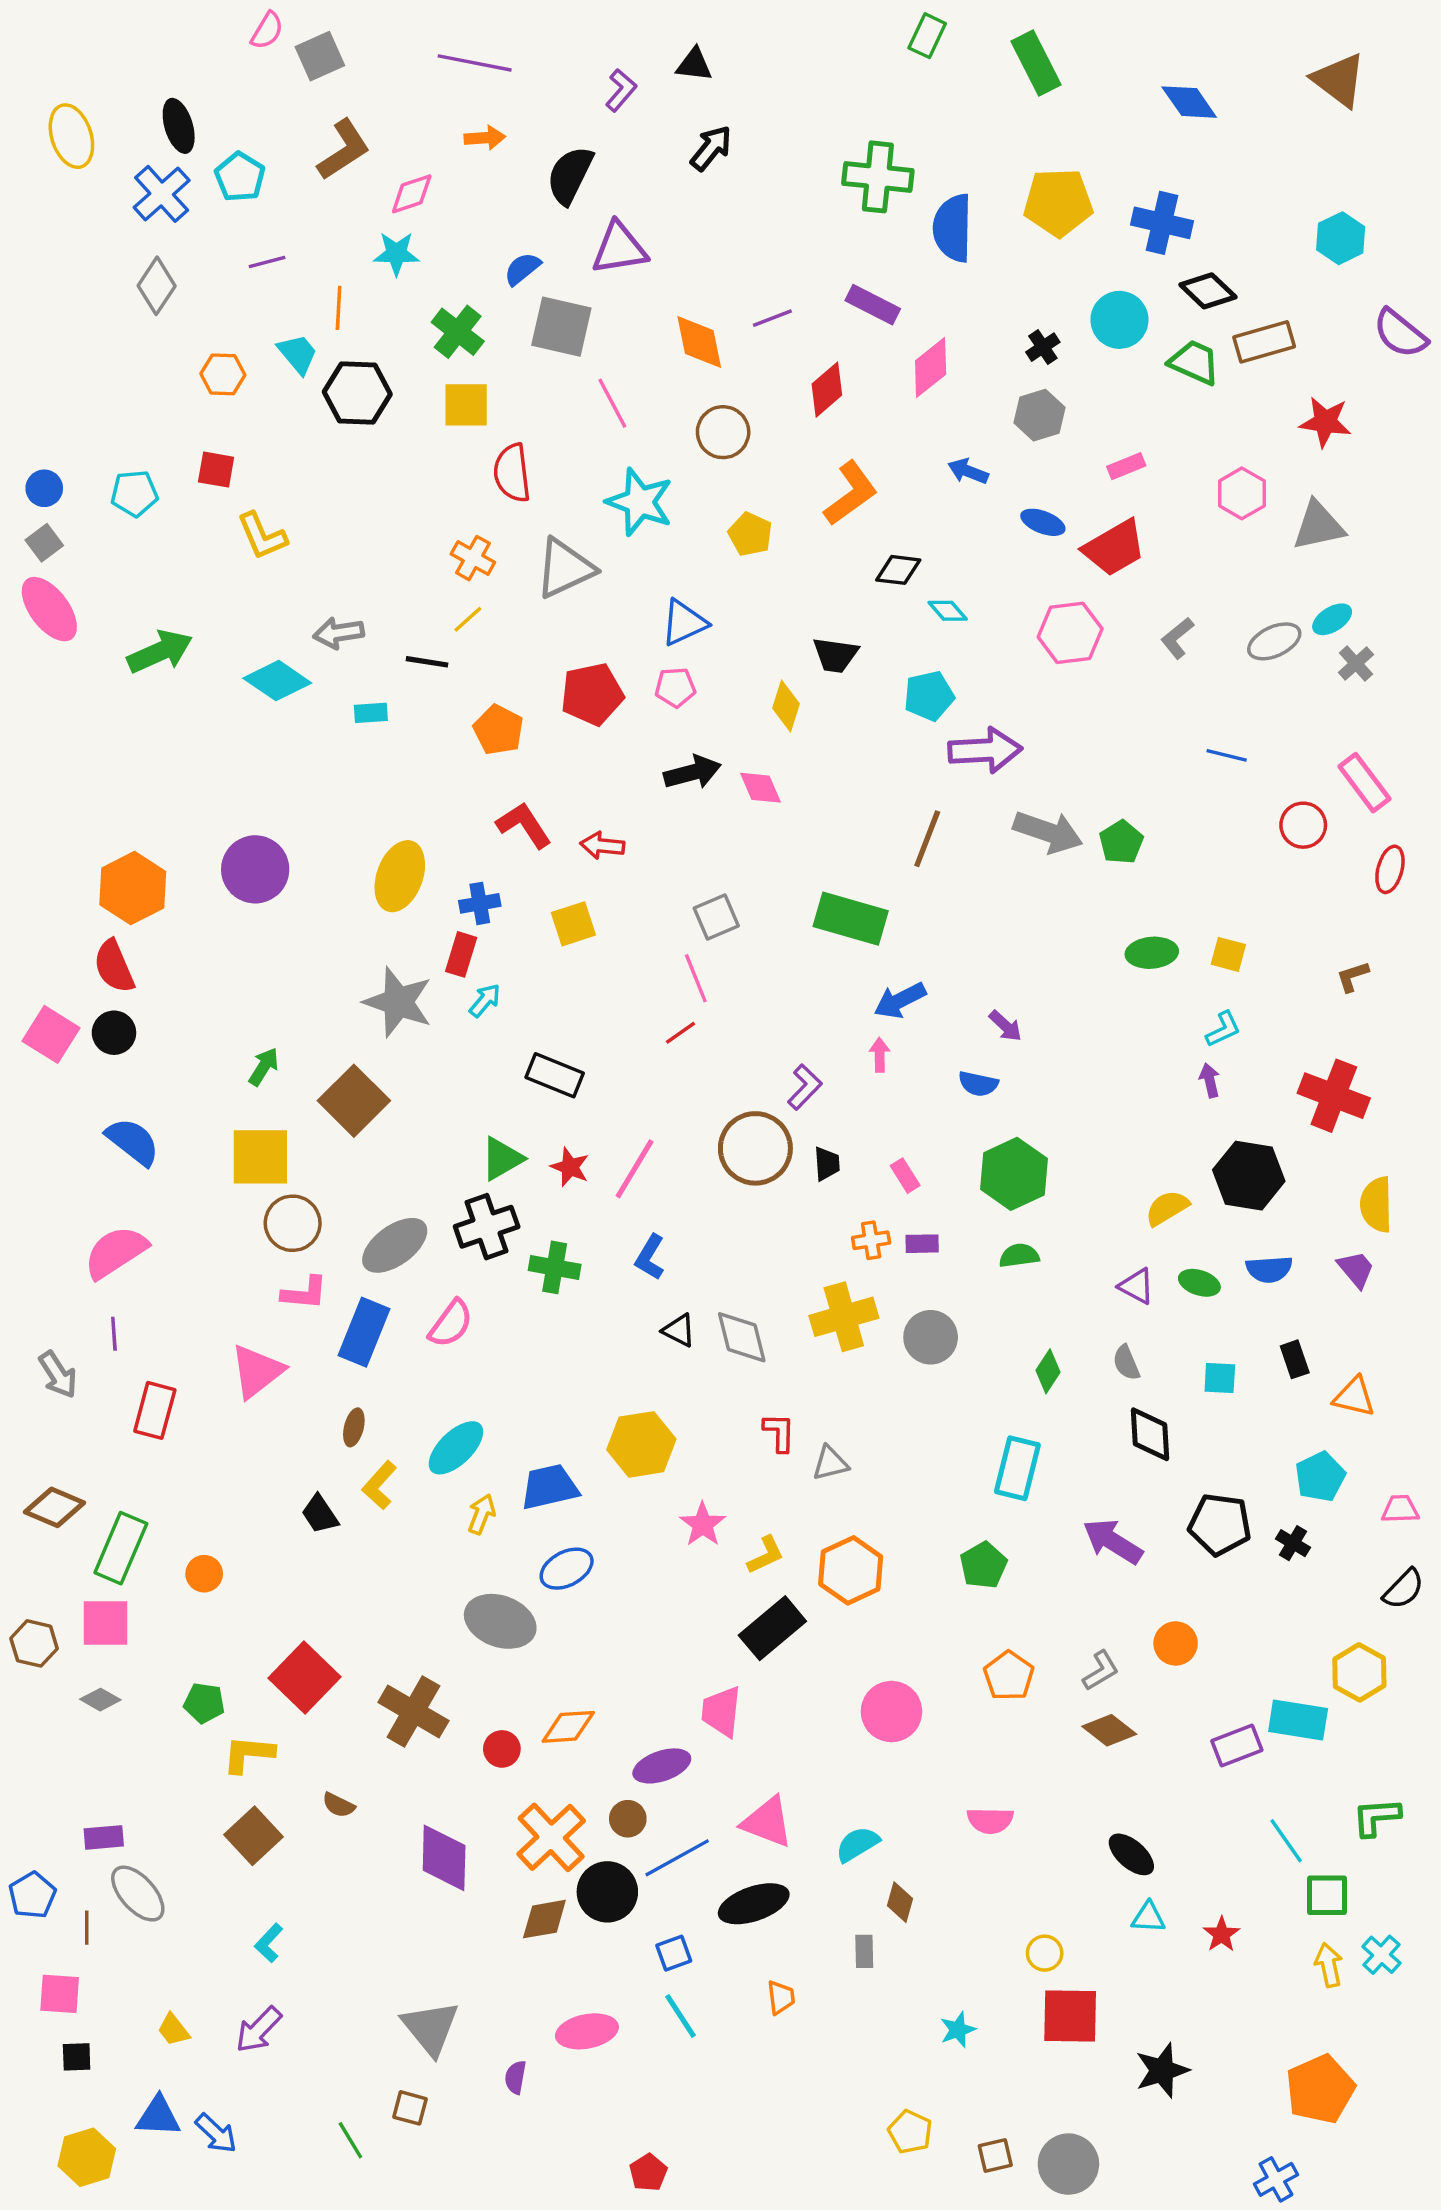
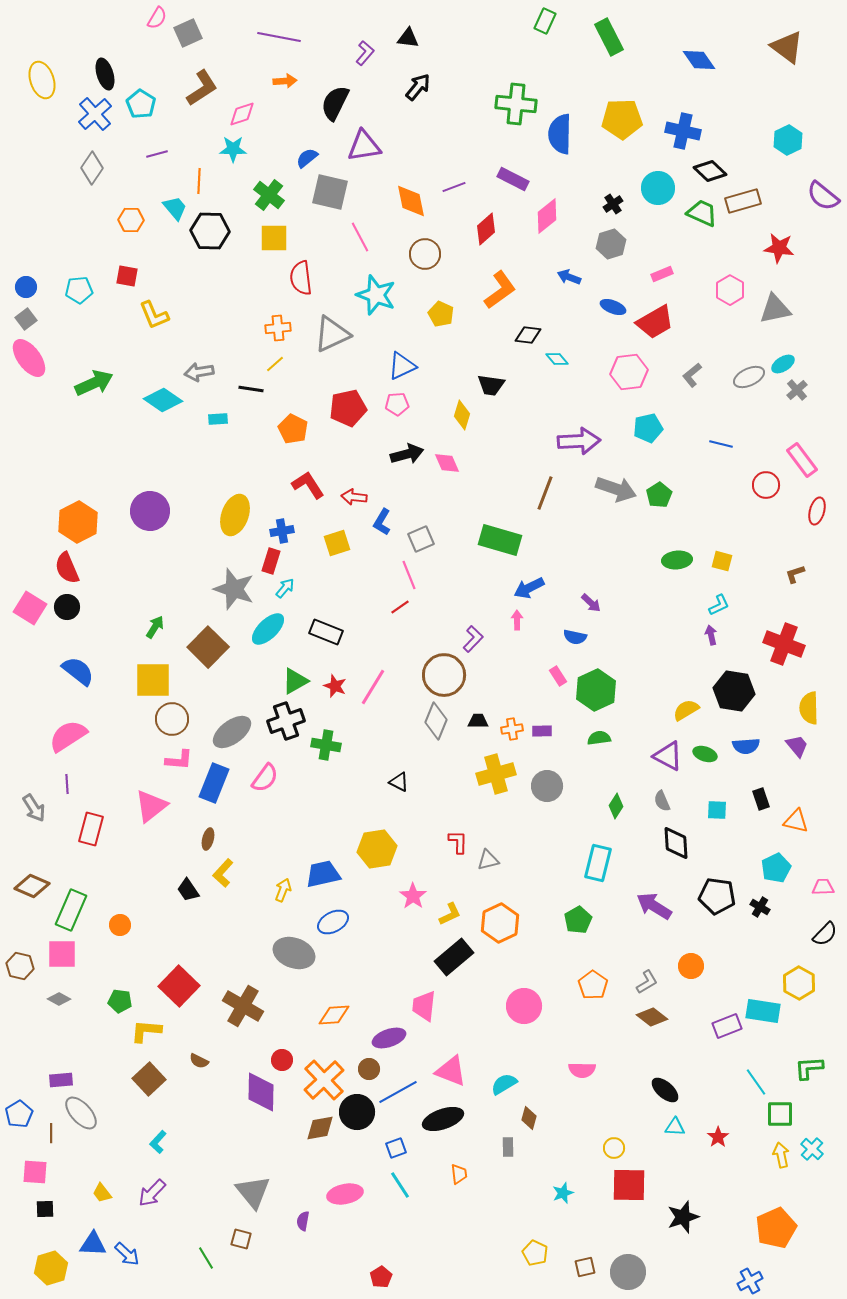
orange cross: (473, 558) -> (278, 328), turned -35
cyan pentagon: (929, 696) -> (648, 428), moved
black trapezoid: (827, 1164) -> (478, 721), moved, turned -85
pink rectangle: (905, 1176) -> (558, 676), moved
blue L-shape: (650, 1257) -> (382, 522), moved
purple triangle: (1136, 1286) -> (668, 756), size x1.4
gray diamond: (742, 1337) -> (436, 721), moved, turned 36
cyan ellipse: (456, 1448) -> (268, 629), moved
red circle: (502, 1749) -> (282, 1060), moved

